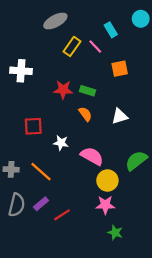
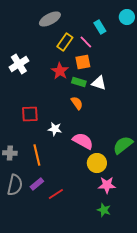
orange square: (120, 69) -> (83, 62), moved
white cross: (21, 71) -> (19, 64), turned -36
red star: (63, 90) -> (60, 71), moved, turned 30
white triangle: (120, 116) -> (99, 83), moved, turned 35
orange line: (41, 172) -> (37, 155), turned 35
pink star: (105, 205) -> (107, 185), moved

